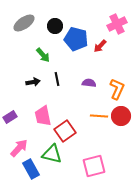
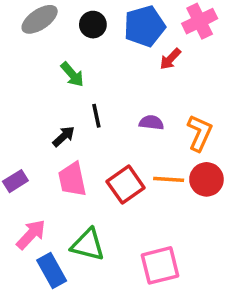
blue pentagon: (76, 39) -> (145, 26), moved, turned -30
black arrow: (33, 82) -> (64, 136), moved, turned -32
red square: (65, 131) -> (126, 185), moved

